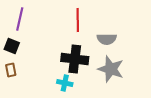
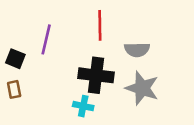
purple line: (20, 19) -> (46, 39), moved

